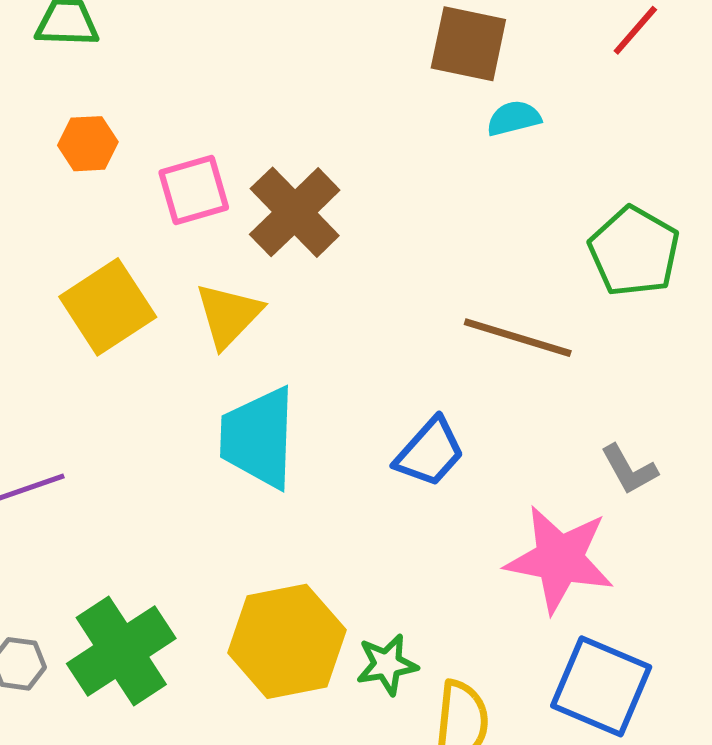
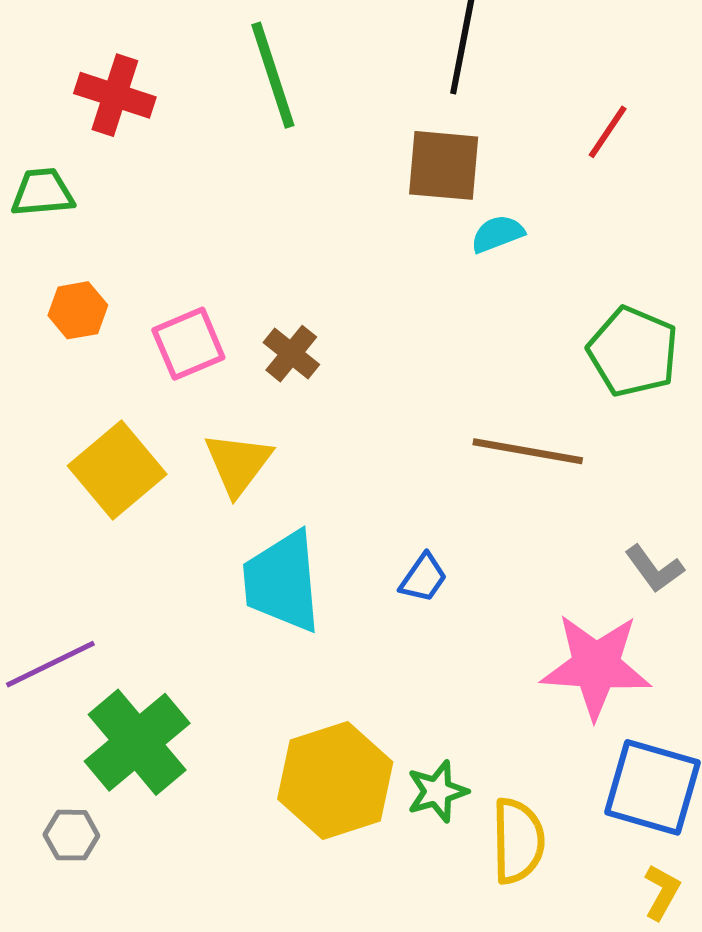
brown cross: (295, 212) -> (291, 354), size x0.6
blue trapezoid: (430, 452) -> (423, 578), moved, size x0.7
green cross: (121, 651) -> (137, 742), moved

